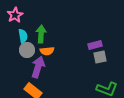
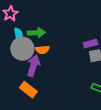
green arrow: (41, 34) -> (36, 33), turned 84
gray circle: (27, 50) -> (22, 49), size x1.5

